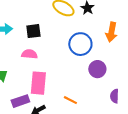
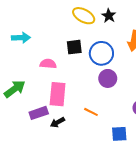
black square: (33, 31) -> (74, 47), moved
purple circle: (97, 69) -> (108, 78), moved

